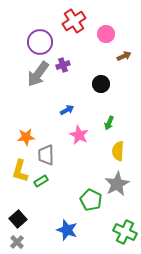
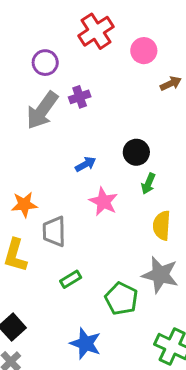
purple circle: (40, 42) -> (45, 63), size x0.7
black circle: (101, 84) -> (136, 152), moved
green rectangle: (41, 181) -> (71, 279), moved
gray star: (117, 184) -> (160, 275), turned -30

